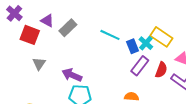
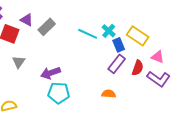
cyan cross: (146, 43) -> (109, 31), moved
blue rectangle: (133, 46) -> (119, 45), moved
purple arrow: (72, 75) -> (51, 73), turned -42

